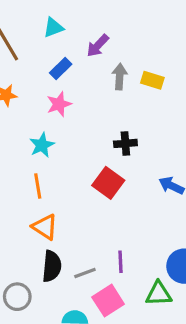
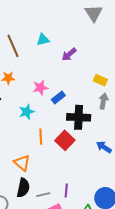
blue rectangle: (61, 68) -> (58, 97), moved
gray arrow: (120, 77) -> (103, 101), moved
black cross: (125, 143) -> (79, 117), size x1.6
orange line: (38, 186) -> (41, 137), moved

